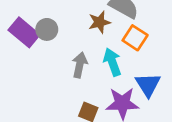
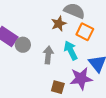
gray circle: (47, 29) -> (23, 45), moved

